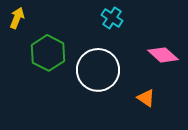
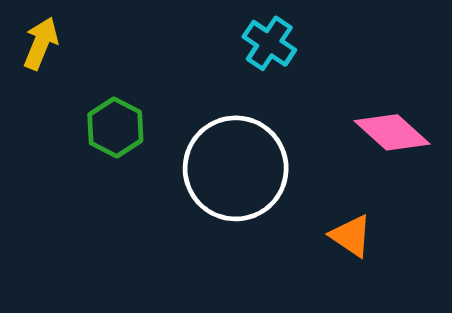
green hexagon: (48, 53) -> (115, 128), size x0.7

